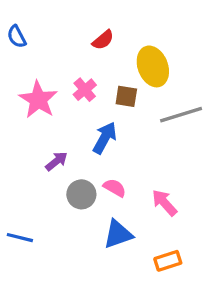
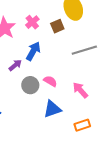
brown square: (126, 96) -> (57, 26), turned -32
gray line: (181, 115) -> (84, 50), moved
blue arrow: (105, 138) -> (33, 51), moved

